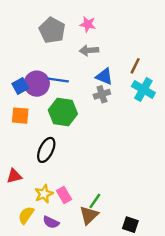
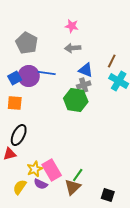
gray pentagon: (52, 30) -> (27, 43), moved
green hexagon: (63, 112) -> (76, 100), moved
black ellipse: (46, 150) -> (19, 135), moved
pink rectangle: (64, 195) -> (52, 170), size x1.5
purple semicircle: (51, 222) -> (41, 184), moved

